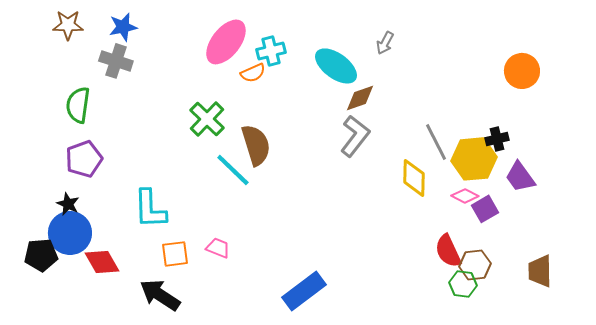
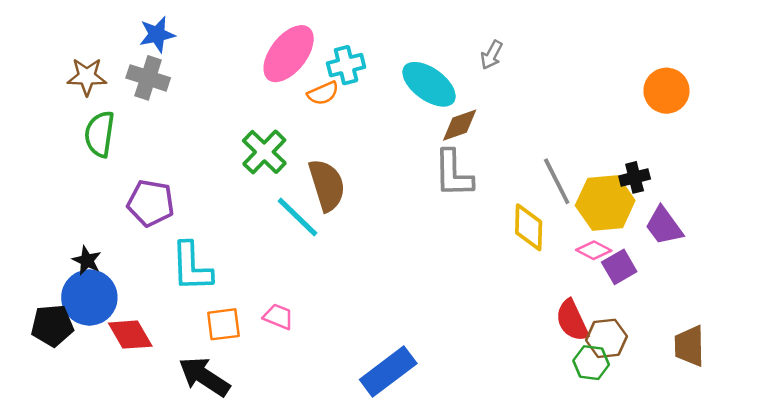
brown star: (68, 25) -> (87, 77), moved
gray L-shape: (355, 136) -> (453, 174), turned 141
purple pentagon: (84, 159) -> (151, 203), moved, turned 30

